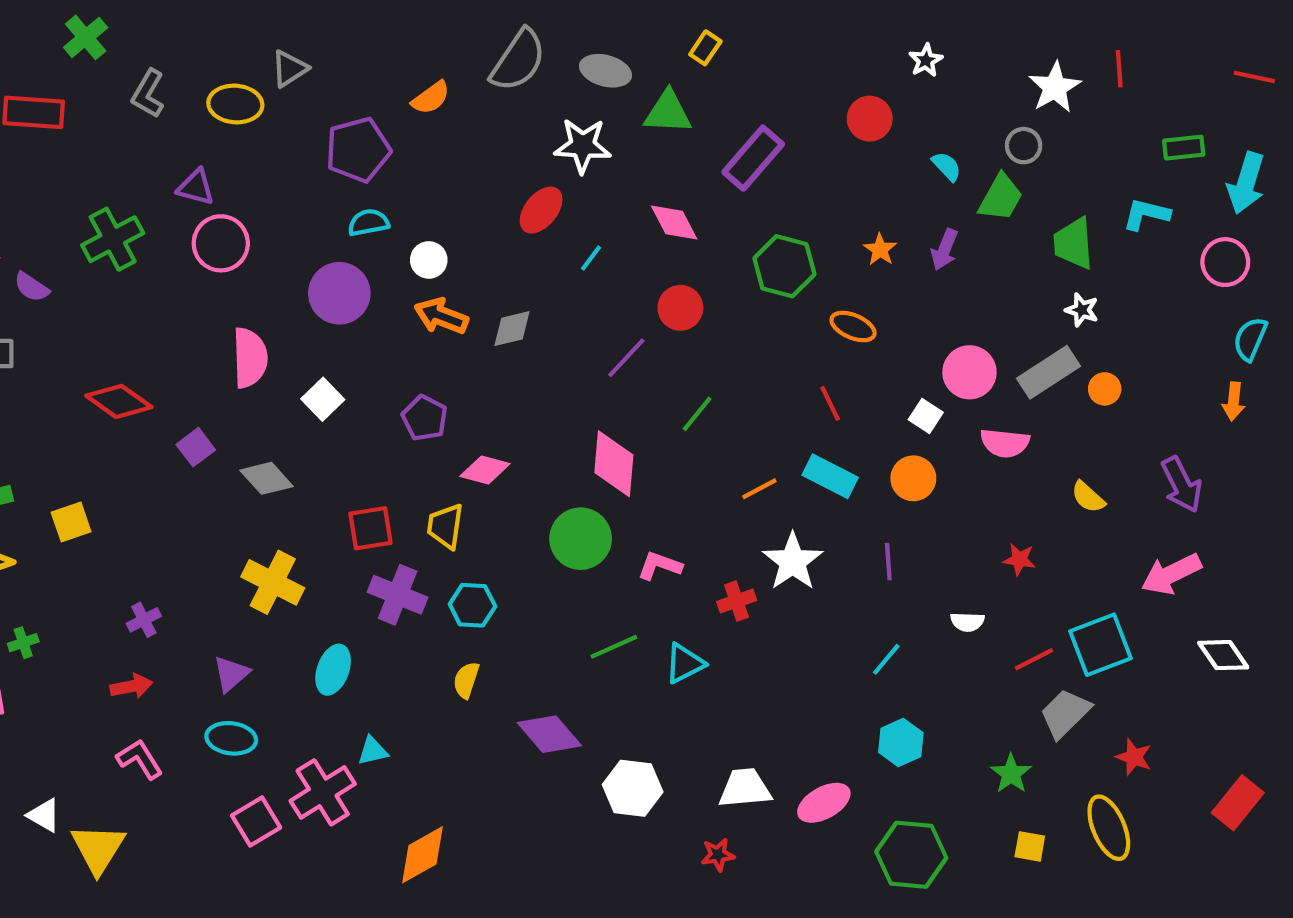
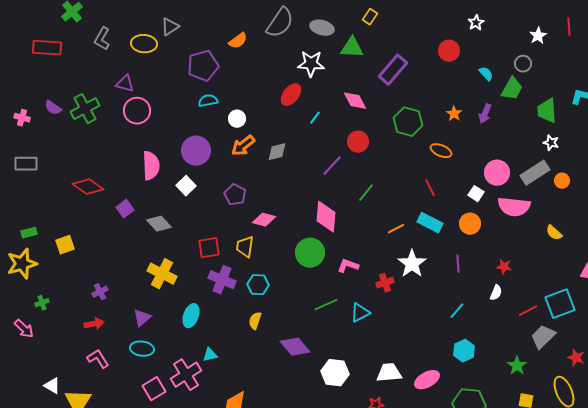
white star: (1055, 87) -> (538, 36), size x0.7
purple semicircle: (32, 287) -> (53, 108), moved
purple circle: (339, 293) -> (196, 151), moved
orange arrow: (441, 316) -> (243, 146), turned -60
pink semicircle: (1005, 443) -> (514, 207), size x1.4
red star: (1019, 559) -> (504, 267), moved
white semicircle: (967, 622) -> (496, 293), turned -70

